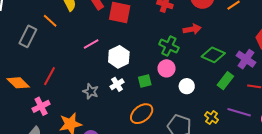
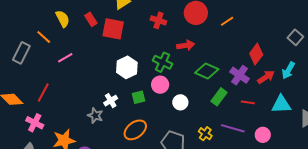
pink line: (91, 44) -> (65, 58), moved
white hexagon: (119, 57) -> (127, 67), moved
gray star: (91, 91) -> (95, 116), moved
pink cross: (41, 106) -> (35, 123), turned -36

